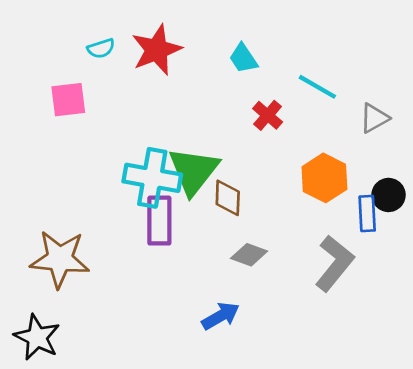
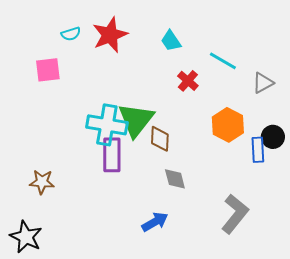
gray diamond: (249, 255) -> (175, 179), turned 55
brown star: (60, 259) -> (42, 182), size x0.6
gray L-shape: (334, 263) -> (235, 214), moved

